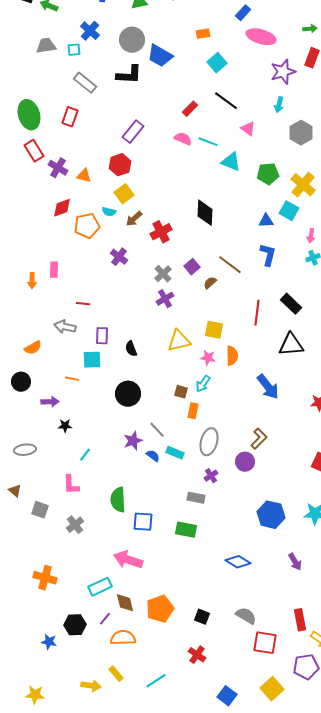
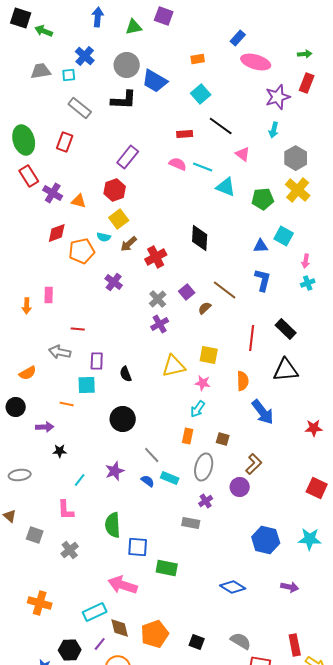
cyan square: (217, 63) -> (201, 94), moved
red rectangle: (190, 109) -> (185, 134), turned 42
yellow cross: (303, 185) -> (298, 190), moved
orange semicircle: (232, 356) -> (243, 381), moved
brown square: (181, 392) -> (223, 439), moved
purple star: (133, 441) -> (115, 471), moved
green rectangle: (186, 530) -> (167, 568), moved
purple arrow: (295, 562) -> (290, 587), turned -48

